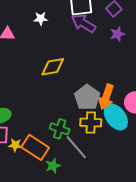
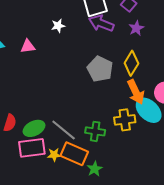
yellow diamond: (53, 67) -> (131, 63), moved, turned -40
gray pentagon: (87, 97) -> (100, 69), moved
orange arrow: (106, 97) -> (136, 92), turned -35
gray line: (76, 147) -> (64, 130), moved

